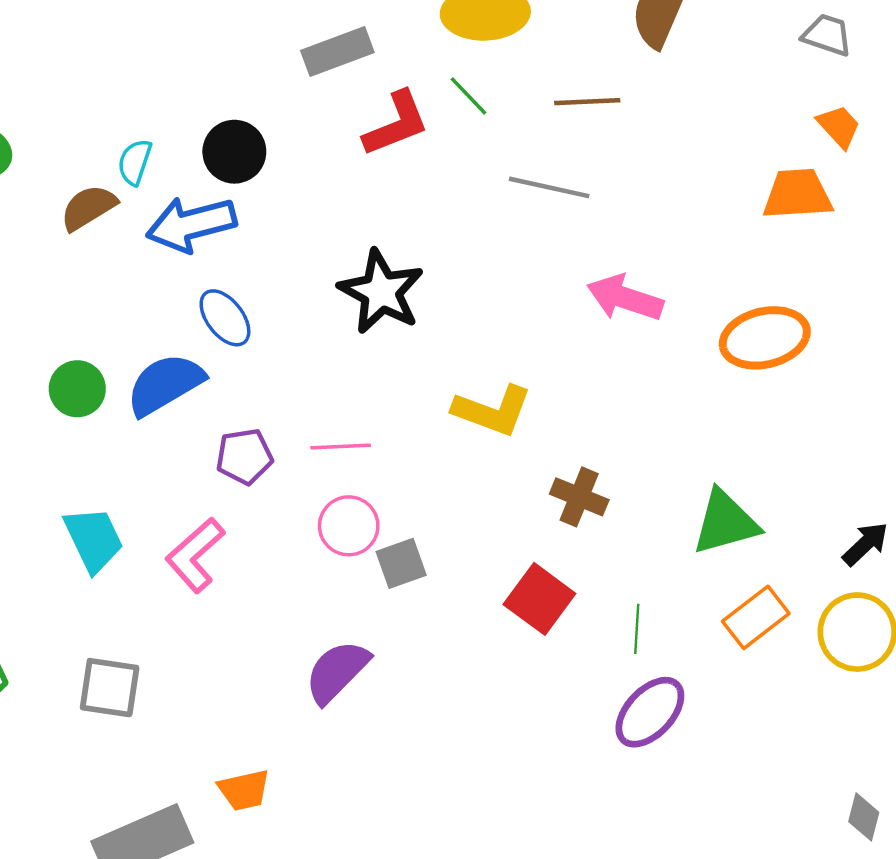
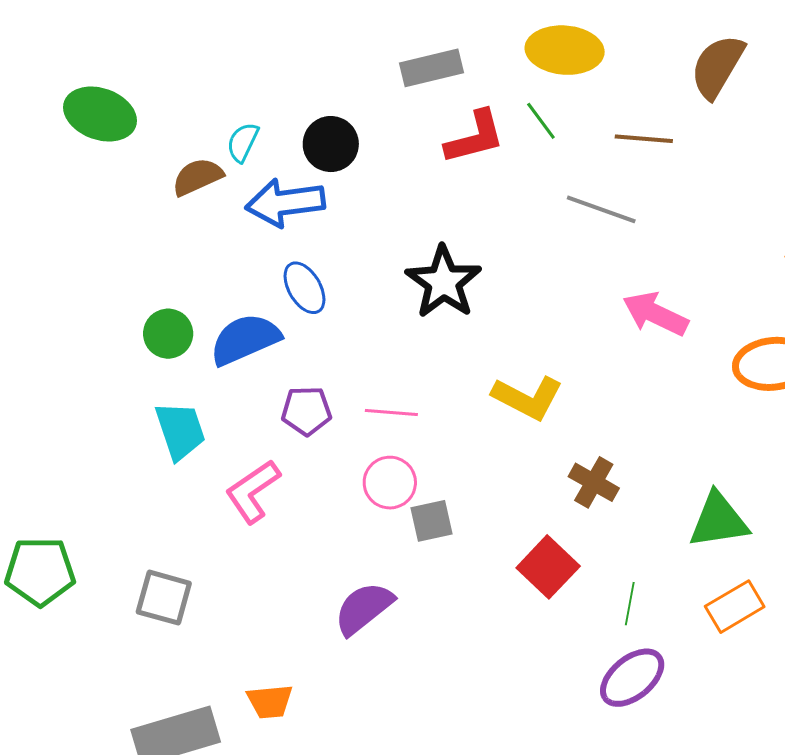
cyan trapezoid: (94, 539) -> (180, 431), moved

